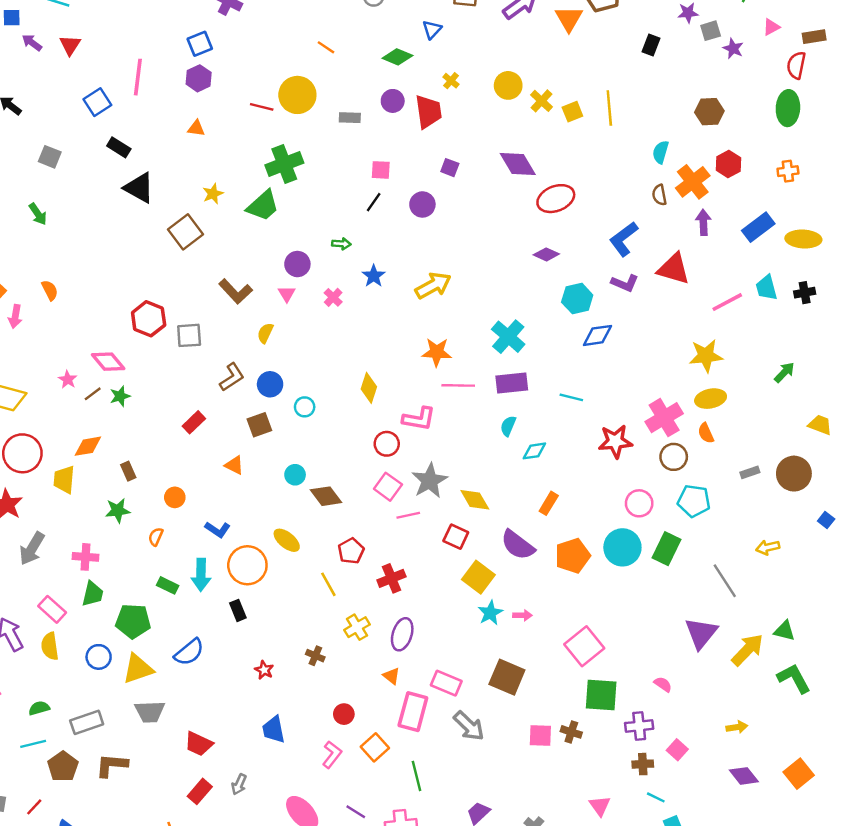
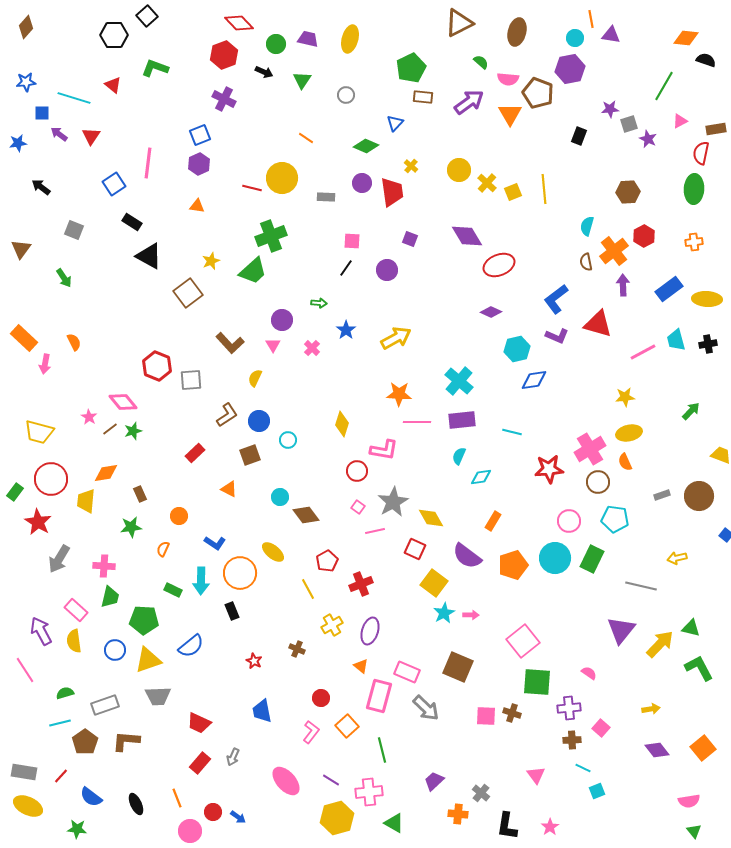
yellow star: (706, 356) -> (625, 397), size x0.7
pink square: (388, 487) -> (358, 507), size x0.6
gray line: (725, 581) -> (641, 586), turned -44

